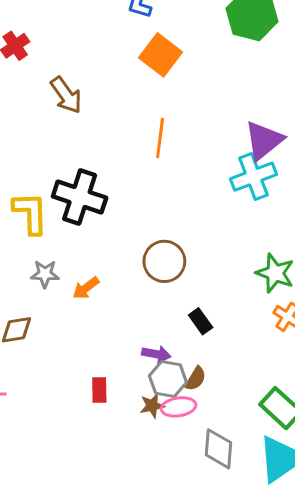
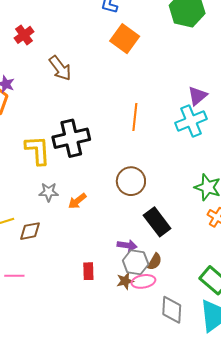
orange line: (160, 138) -> (135, 117), moved
purple triangle: (264, 140) -> (197, 96), size x0.7
black cross: (80, 197) -> (71, 138), turned -30
black rectangle: (201, 321) -> (157, 222), size x1.6

